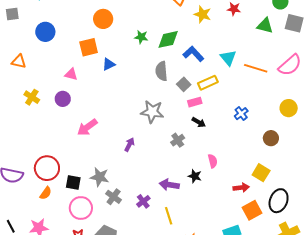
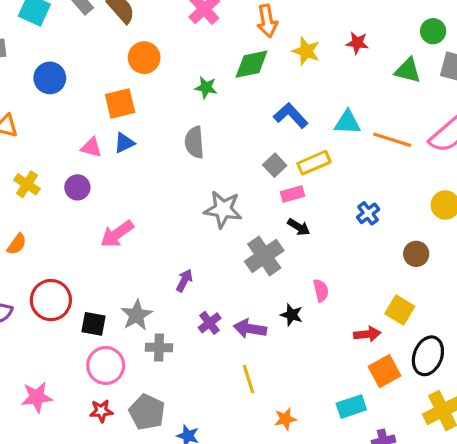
green diamond: (168, 39) -> (251, 64), moved
cyan triangle: (228, 58) -> (348, 122), turned -48
blue triangle: (109, 64) -> (124, 143), moved
gray semicircle: (161, 71) -> (194, 142), moved
gray cross: (178, 140) -> (264, 256), size x1.6
purple arrow: (129, 145) -> (184, 280), moved
gray star: (100, 177) -> (137, 315), turned 30
orange semicircle: (46, 193) -> (17, 244), moved
gray cross: (114, 197) -> (159, 348), turned -35
purple cross: (143, 201) -> (210, 323), moved

